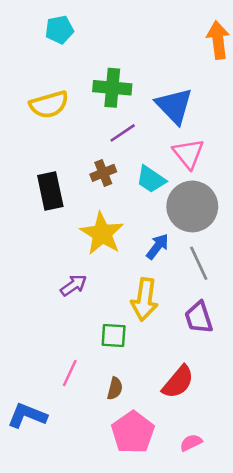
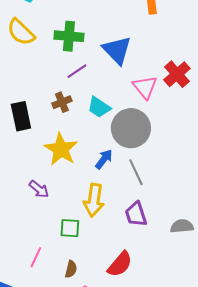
yellow semicircle: (49, 105) -> (21, 32), moved, turned 60
pink triangle: (188, 154) -> (145, 87), moved
purple arrow: (74, 285) -> (39, 189), turned 75

